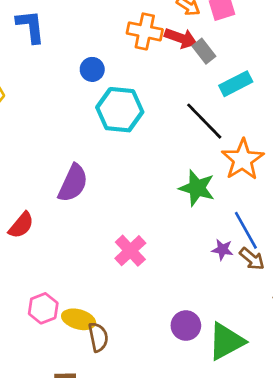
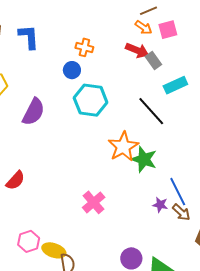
orange cross: (145, 31) -> (84, 47), moved, size x0.7
orange star: (243, 160) -> (123, 147), moved
purple semicircle: (73, 183) -> (34, 112), moved

